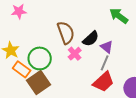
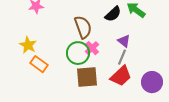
black semicircle: (91, 39) -> (113, 14), moved
green circle: (40, 58) -> (78, 53), moved
brown square: (38, 82) -> (87, 77), moved, turned 30

